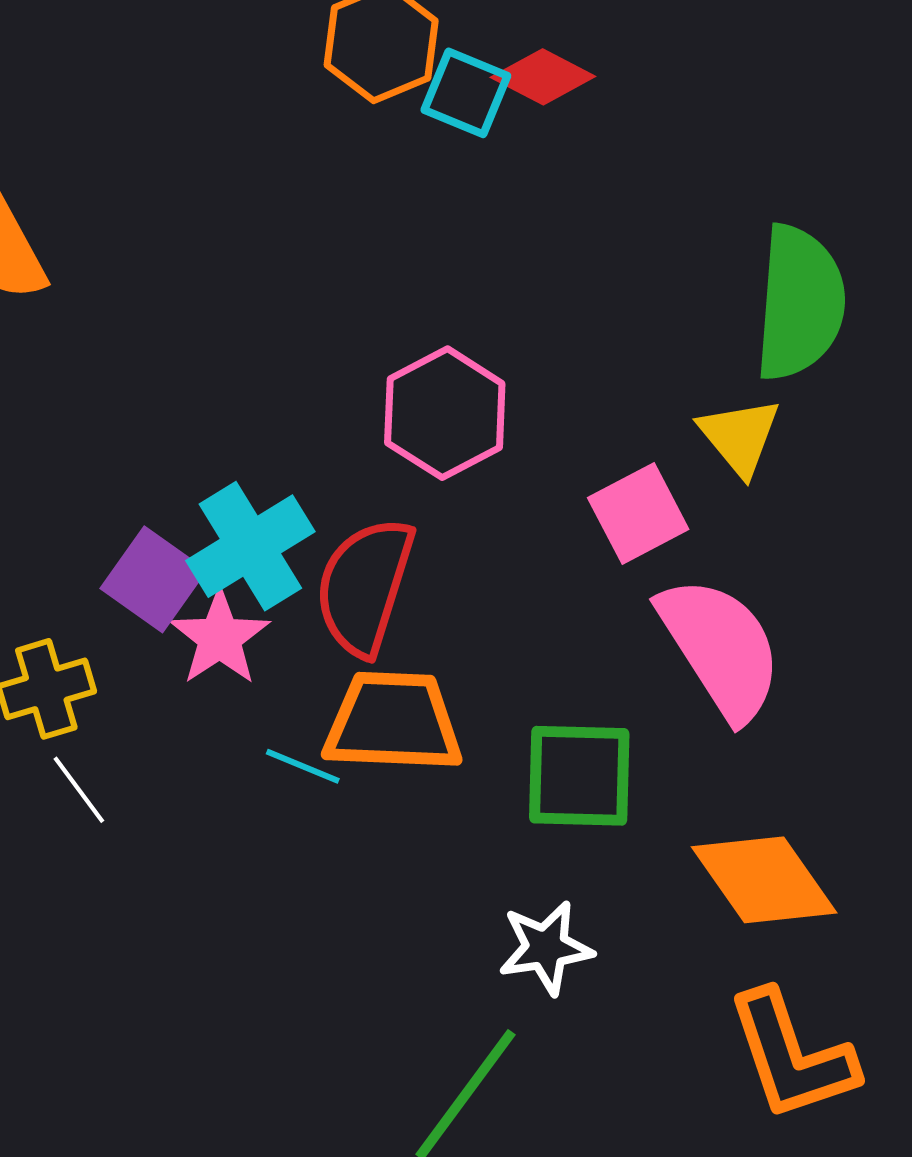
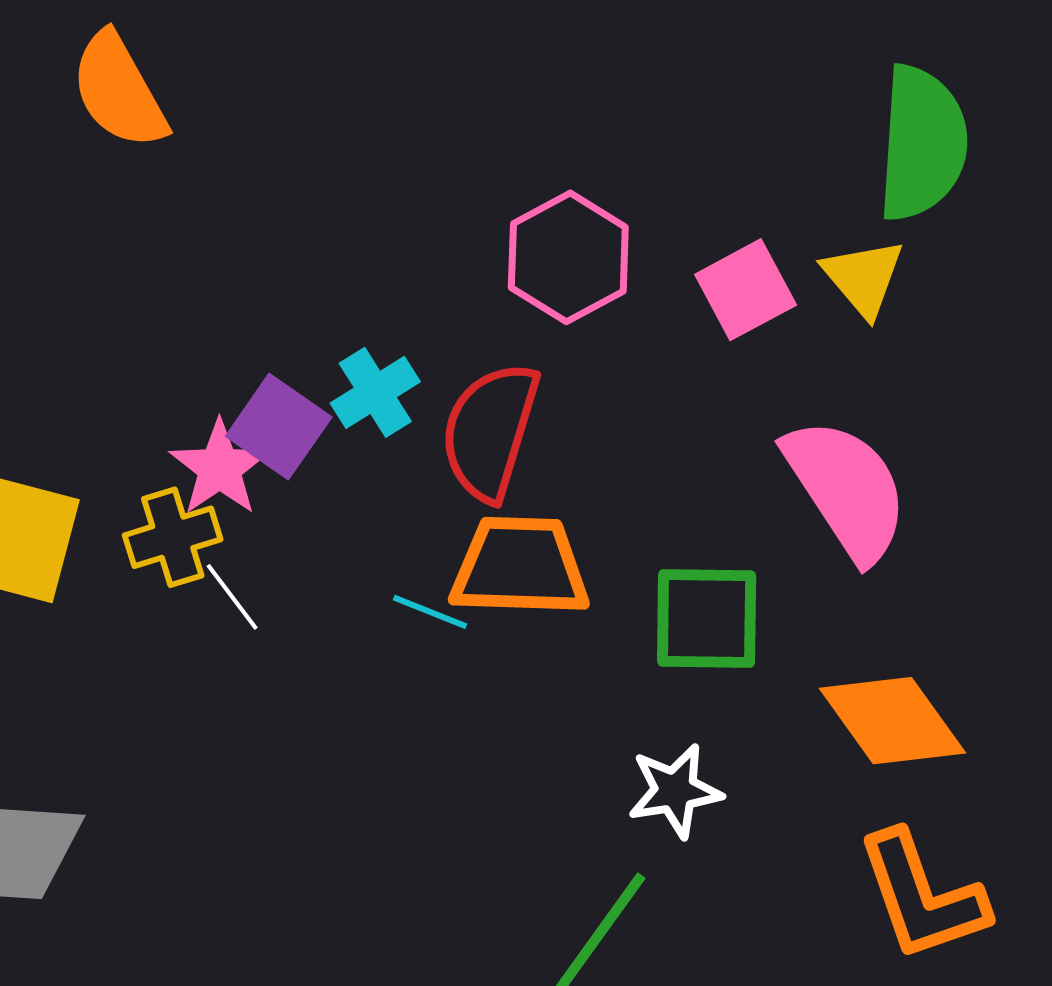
pink square: (638, 514) -> (746, 290), moved
cyan cross: (250, 546) -> (375, 392), size x0.7
pink star: (220, 638) -> (220, 468), moved
white line: (79, 790) -> (232, 597), moved

